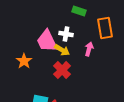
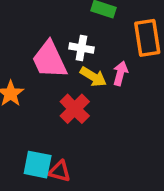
yellow arrow: (62, 50) -> (93, 77), moved

